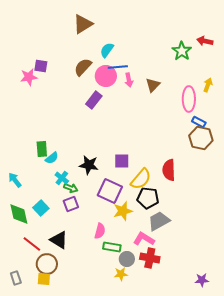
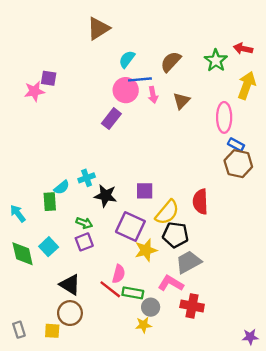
brown semicircle: (83, 67) -> (171, 62), moved
yellow arrow: (208, 85) -> (247, 85), moved, size x1.6
green rectangle: (42, 149) -> (50, 202), moved
cyan cross: (62, 178) -> (87, 178), moved, turned 32
red line: (32, 244) -> (110, 289), moved
red cross: (150, 258) -> (192, 306), moved
brown circle: (47, 264) -> (70, 313), moved
purple star: (202, 280) -> (250, 337), moved

